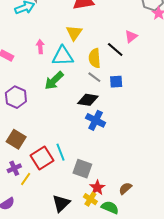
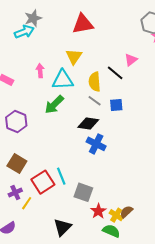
yellow cross: (90, 199) -> (116, 215), moved

